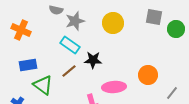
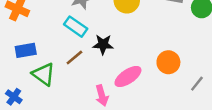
pink ellipse: (114, 87) -> (128, 77), turned -30

